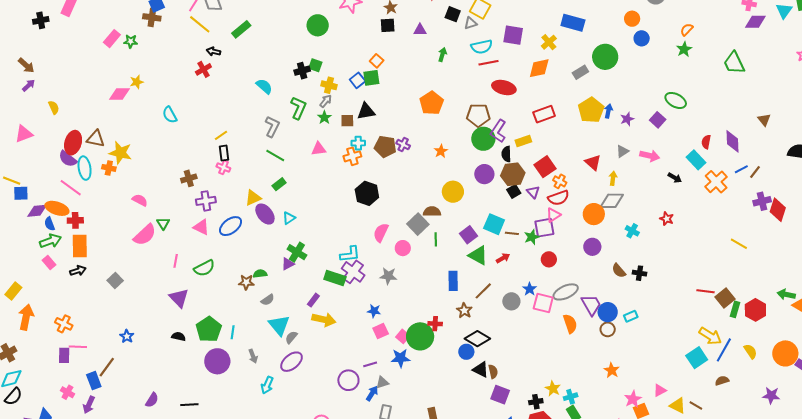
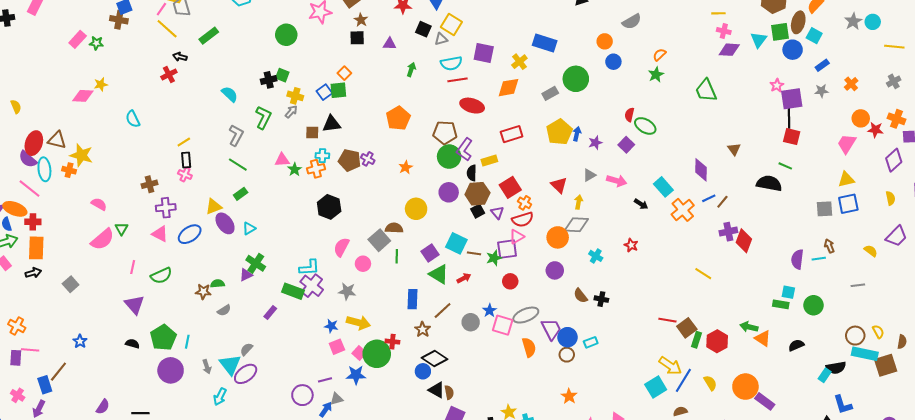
green star: (324, 117) -> (295, 169), moved
red semicircle: (706, 142) -> (629, 115), moved
yellow arrow: (324, 320) -> (358, 322), moved
cyan triangle: (279, 325) -> (230, 365), moved

